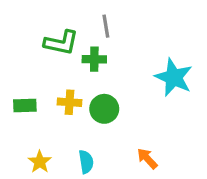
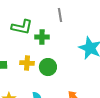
gray line: (106, 26) -> (60, 15), moved

